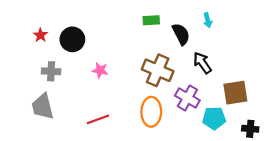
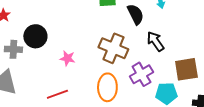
black circle: (72, 39) -> (35, 36), moved
pink star: (100, 70) -> (67, 58), moved
purple cross: (187, 98) -> (141, 74), turned 30

